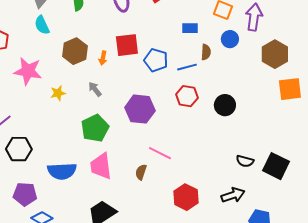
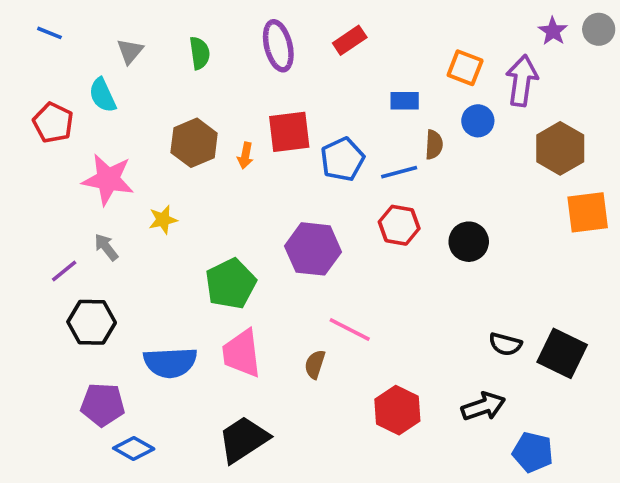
cyan semicircle: (42, 25) -> (103, 95), moved
blue pentagon: (156, 60) -> (342, 159), turned 30
gray arrow: (95, 89) -> (106, 247), moved

